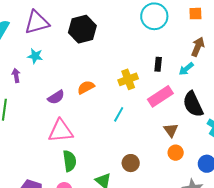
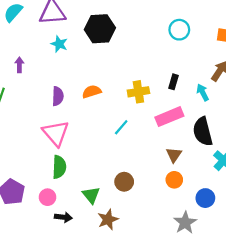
cyan circle: (154, 16) -> (179, 30), size x0.7
cyan star: (35, 56) -> (59, 44), moved
cyan arrow: (186, 69) -> (203, 92), turned 91
purple semicircle: (56, 97) -> (58, 96), turned -66
pink triangle: (61, 131) -> (56, 133), turned 44

